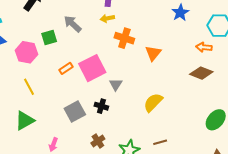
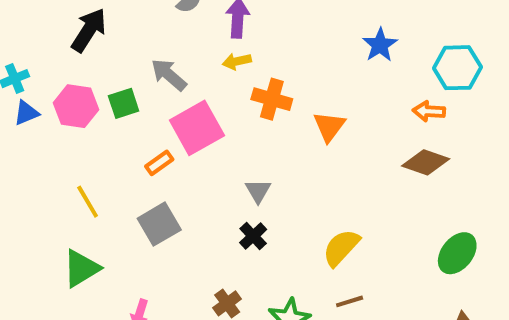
pink hexagon: (27, 52) -> (76, 106), moved
pink square: (92, 68) -> (197, 128), moved
yellow semicircle: (153, 102) -> (341, 248), moved
black cross: (101, 106) -> (253, 236), moved, turned 32
gray square: (75, 112) -> (159, 224), moved

